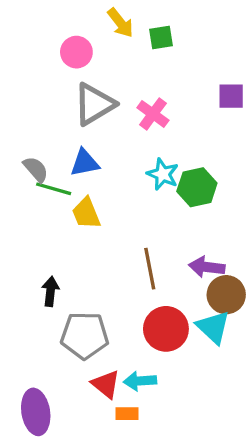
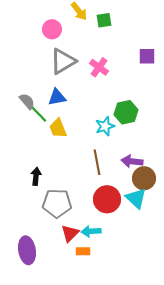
cyan star: (163, 174) -> (105, 126), moved, turned 30
green line: (54, 189) -> (38, 113), turned 30
red triangle: (106, 384) -> (70, 233), turned 36

